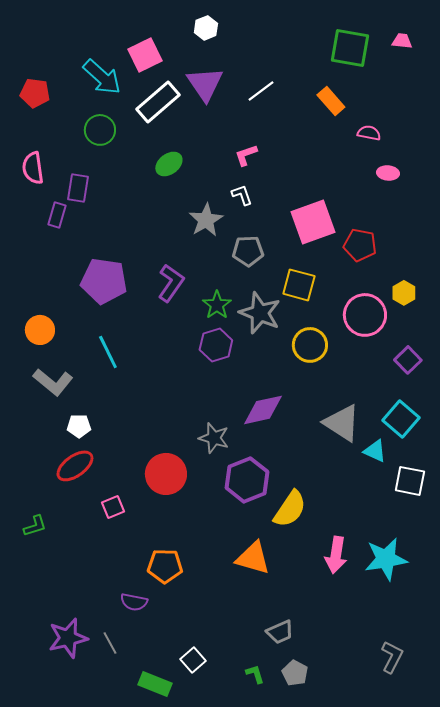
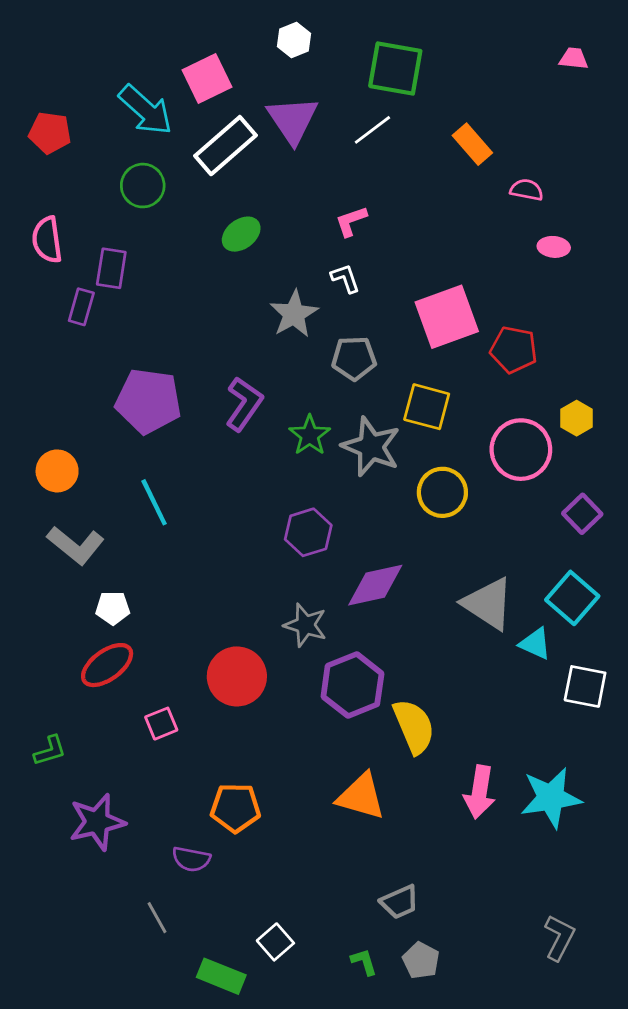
green square: (350, 48) -> (395, 69), moved
purple hexagon: (216, 345) -> (308, 532), moved
yellow semicircle: (290, 509) -> (414, 726), turned -57
purple star: (68, 638) -> (97, 822), moved

